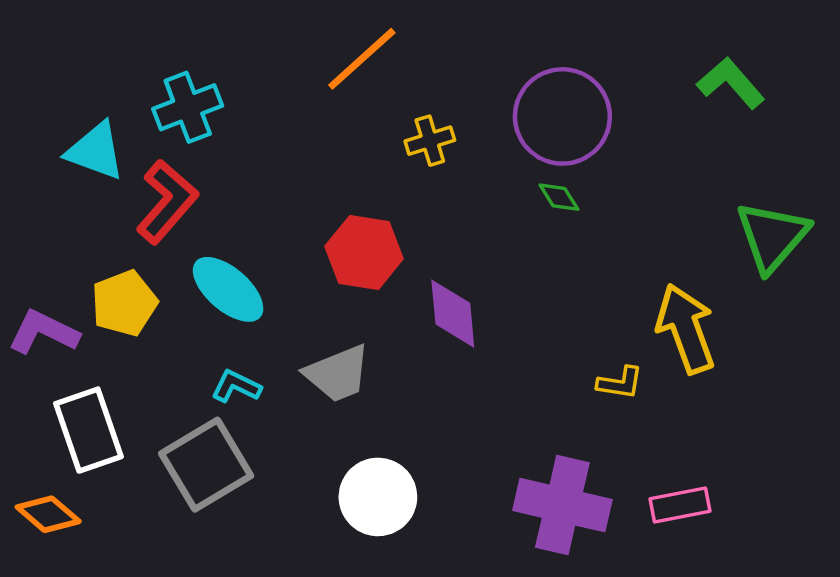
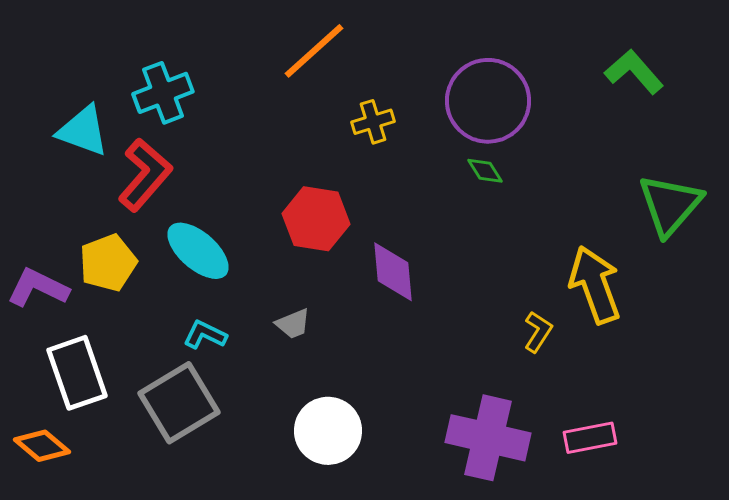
gray trapezoid: (338, 374) -> (293, 324), size x0.6
yellow L-shape: (620, 383) -> (538, 332), turned -66

